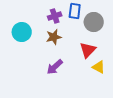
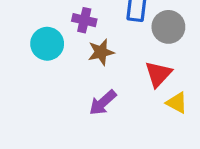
purple cross: (55, 16) -> (84, 20), moved, turned 32

